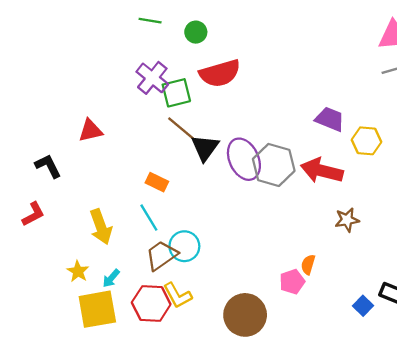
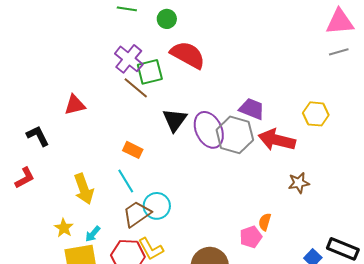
red semicircle: (220, 73) -> (188, 55), turned -135
purple trapezoid: (330, 119) -> (252, 109), moved
brown line: (181, 128) -> (136, 88), moved

